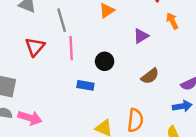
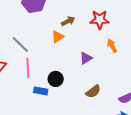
gray line: (62, 20) -> (20, 44), turned -30
blue rectangle: (85, 85) -> (41, 91), moved

